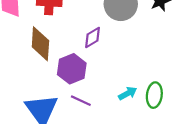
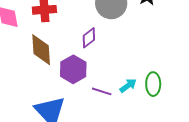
purple line: (81, 101) -> (102, 91), moved

